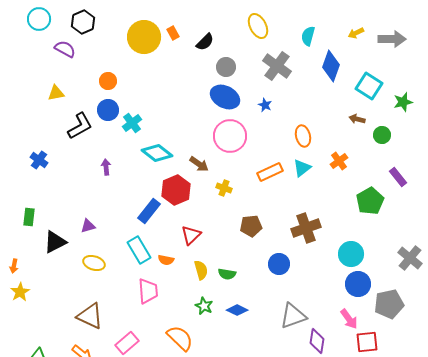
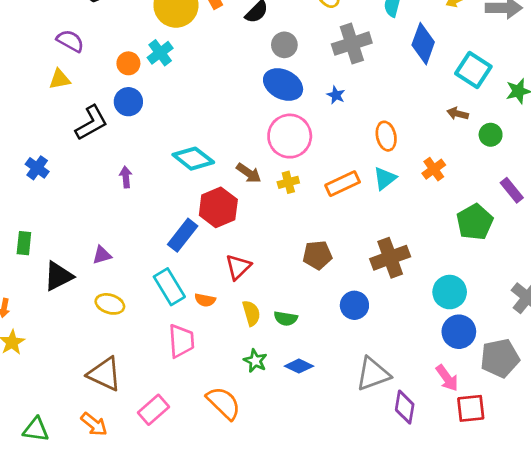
purple semicircle: (65, 49) -> (70, 41), moved
gray cross: (277, 66) -> (352, 44), turned 36
cyan cross: (132, 123) -> (160, 53), moved
yellow cross: (224, 188) -> (288, 182), moved, turned -35

